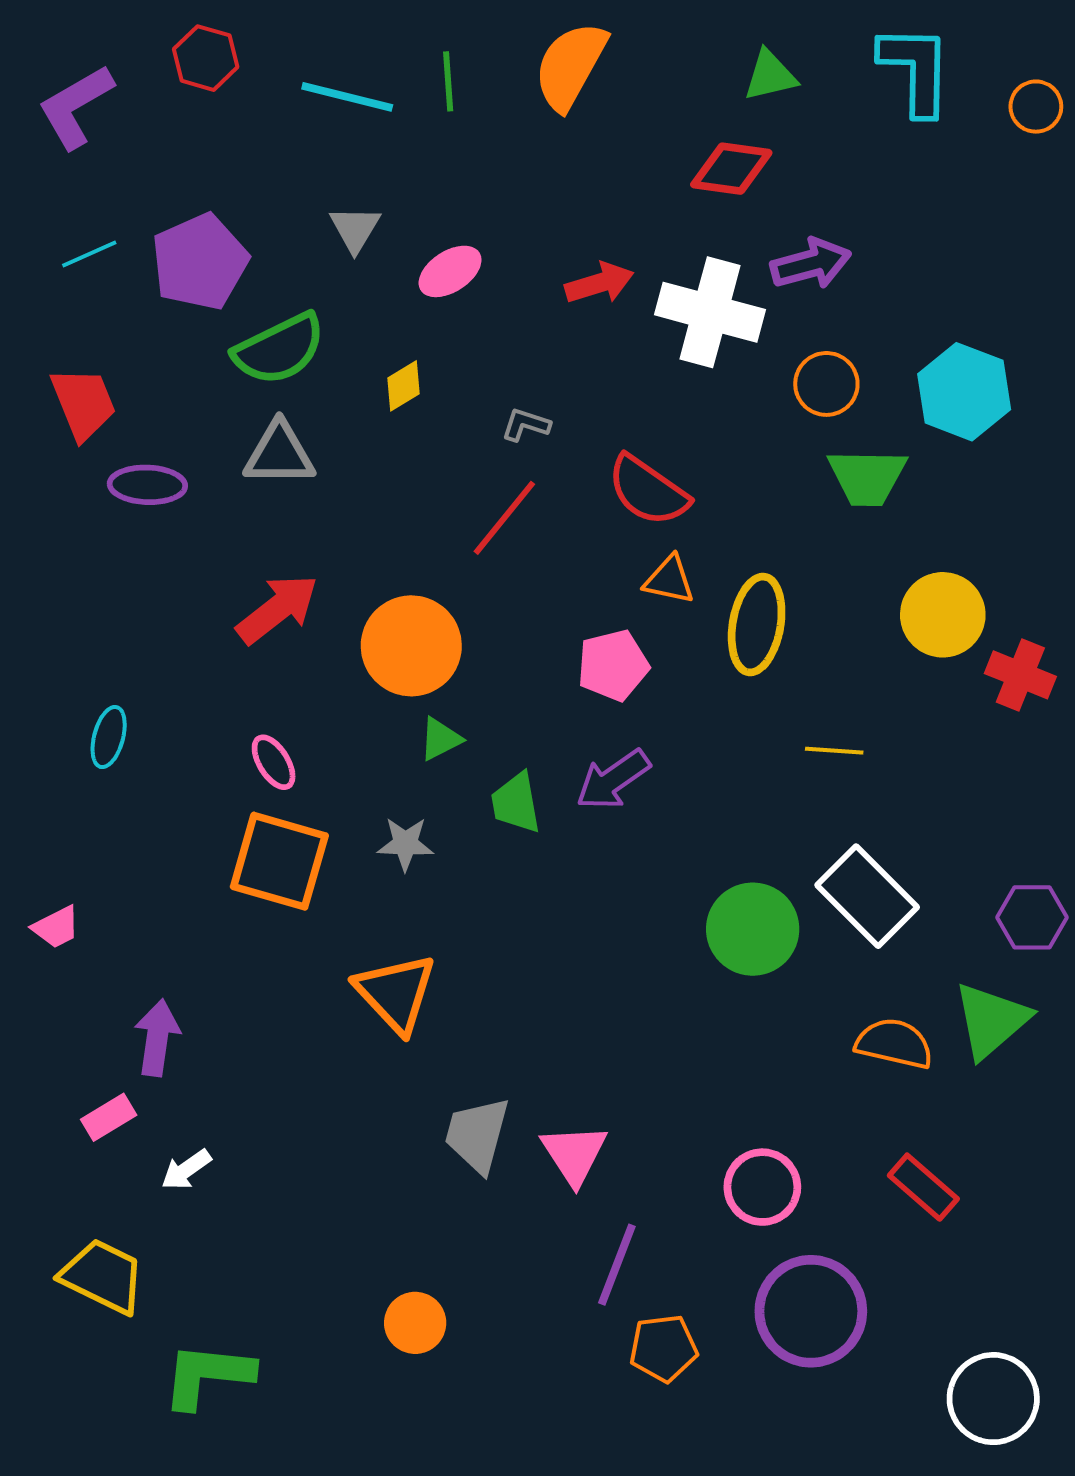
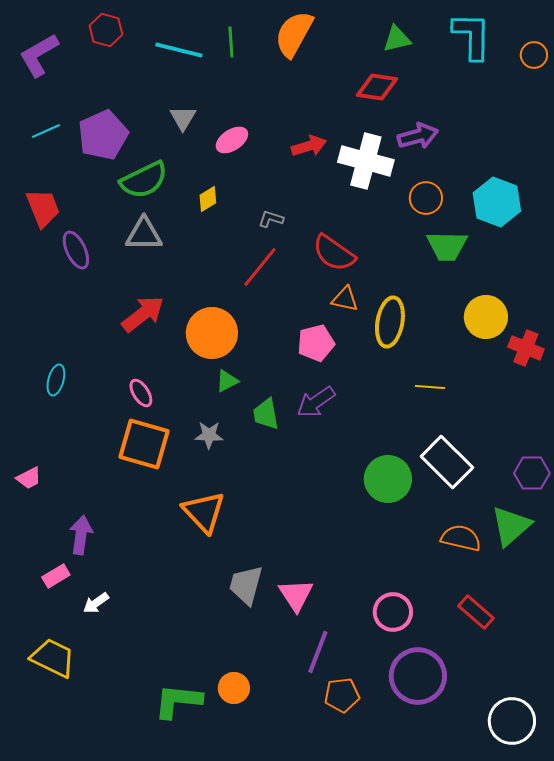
purple ellipse: (147, 485) -> (76, 250), turned 63
orange circle: (415, 1323) -> (234, 688), moved
green L-shape: (208, 1375) -> (178, 701), moved

